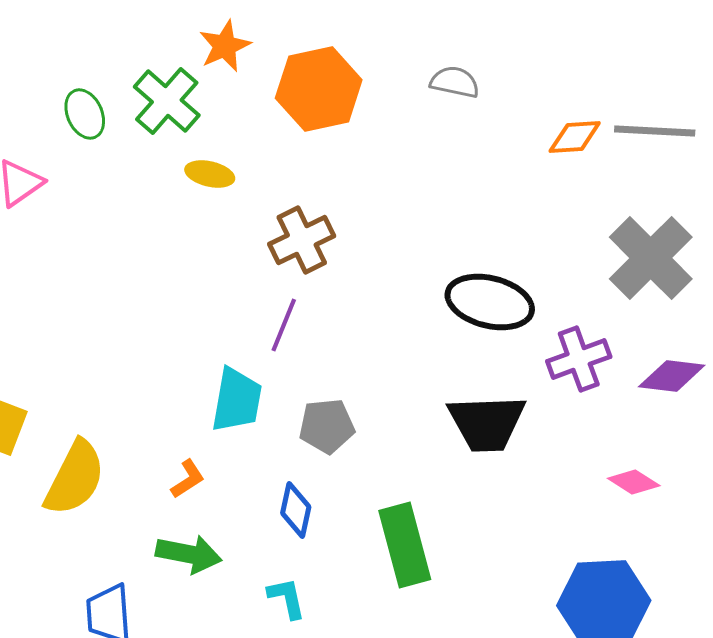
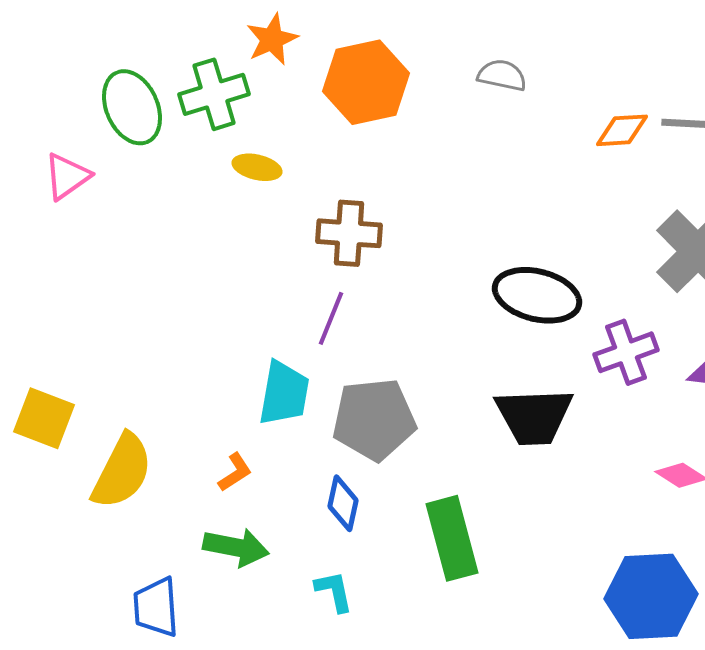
green cross: (167, 101) -> (214, 94), turned 32
green ellipse: (85, 114) -> (132, 107), size x1.5
brown cross: (302, 240) -> (349, 233), turned 30
gray pentagon: (327, 426) -> (374, 419), size x1.5

